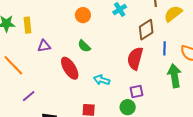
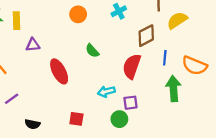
green semicircle: (84, 46) -> (92, 51), moved
cyan arrow: (102, 80) -> (106, 92), moved, turned -35

